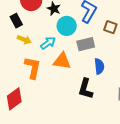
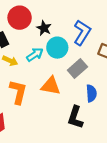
cyan arrow: (48, 43) -> (35, 55), moved
gray rectangle: (86, 44) -> (77, 68), turned -30

